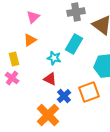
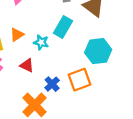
orange triangle: (30, 40) -> (17, 35), moved
red triangle: (50, 79) -> (27, 65), moved

